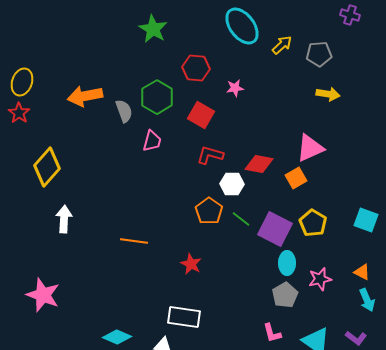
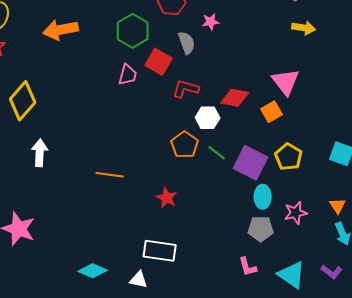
gray semicircle: (124, 111) -> (187, 43), moved
red square: (201, 115) -> (159, 62), moved
pink triangle: (310, 148) -> (286, 82), turned -44
orange triangle: (362, 272) -> (338, 206), turned 30
gray pentagon: (285, 295) -> (261, 229), turned 30

